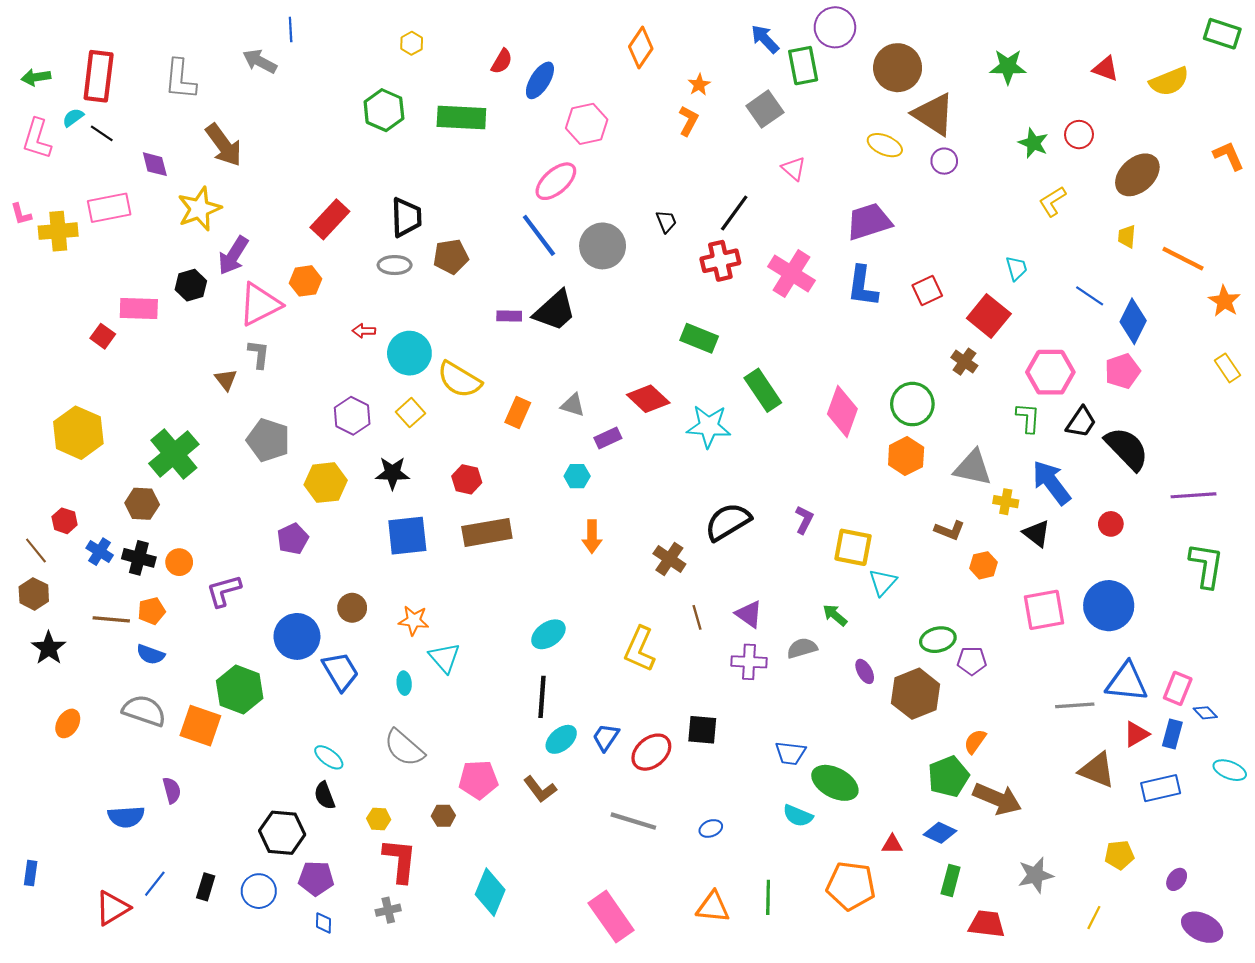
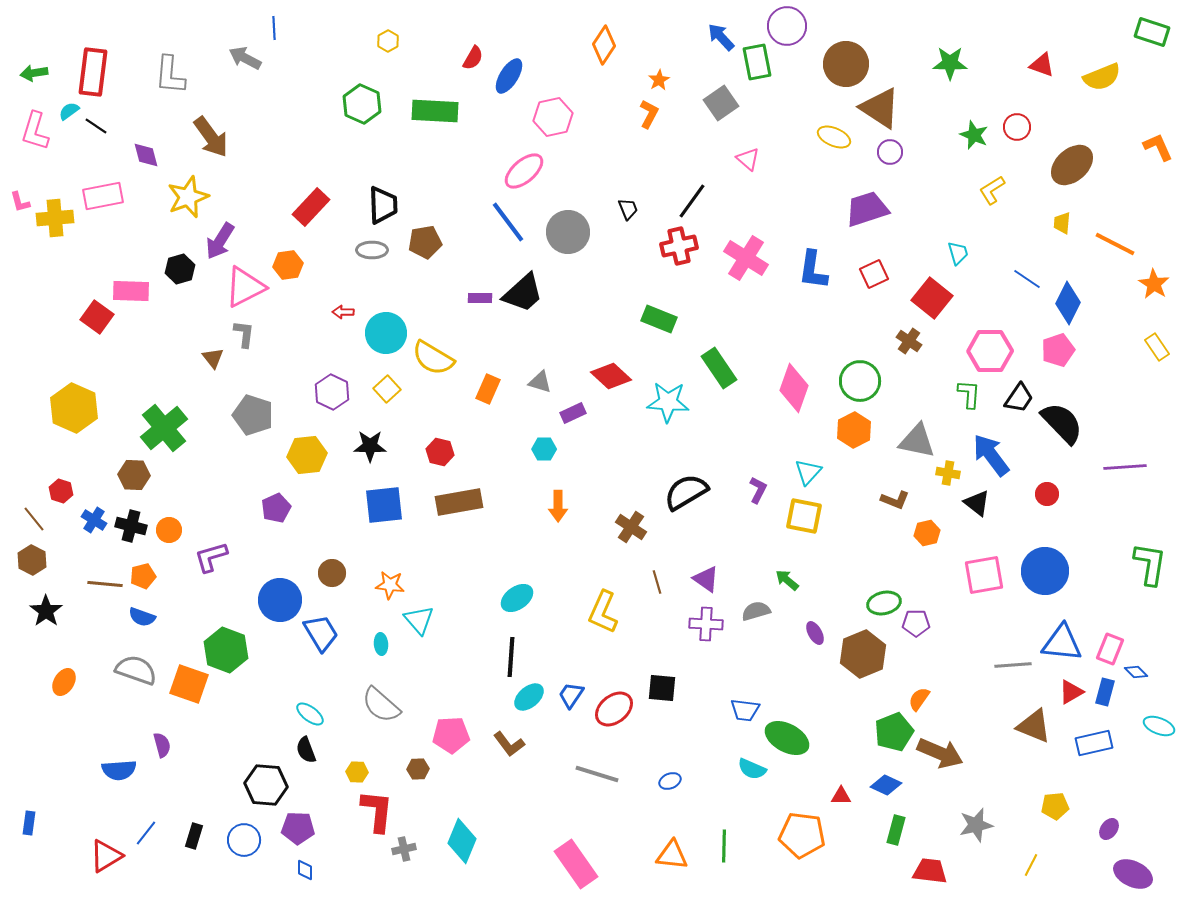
purple trapezoid: (869, 222) -> (867, 209), moved
red square: (103, 336) -> (97, 317), size x1.4
green L-shape: (1206, 565) -> (1150, 564), moved
cyan triangle: (883, 582) -> (808, 472), moved
gray cross: (388, 910) -> (404, 849), moved

